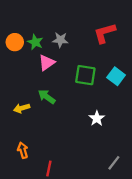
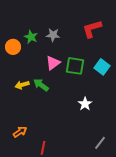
orange circle: (15, 42) -> (13, 47), moved
pink triangle: (47, 63) -> (53, 63), moved
yellow arrow: (22, 108) -> (22, 85), moved
orange arrow: (23, 150) -> (20, 132), turned 72

